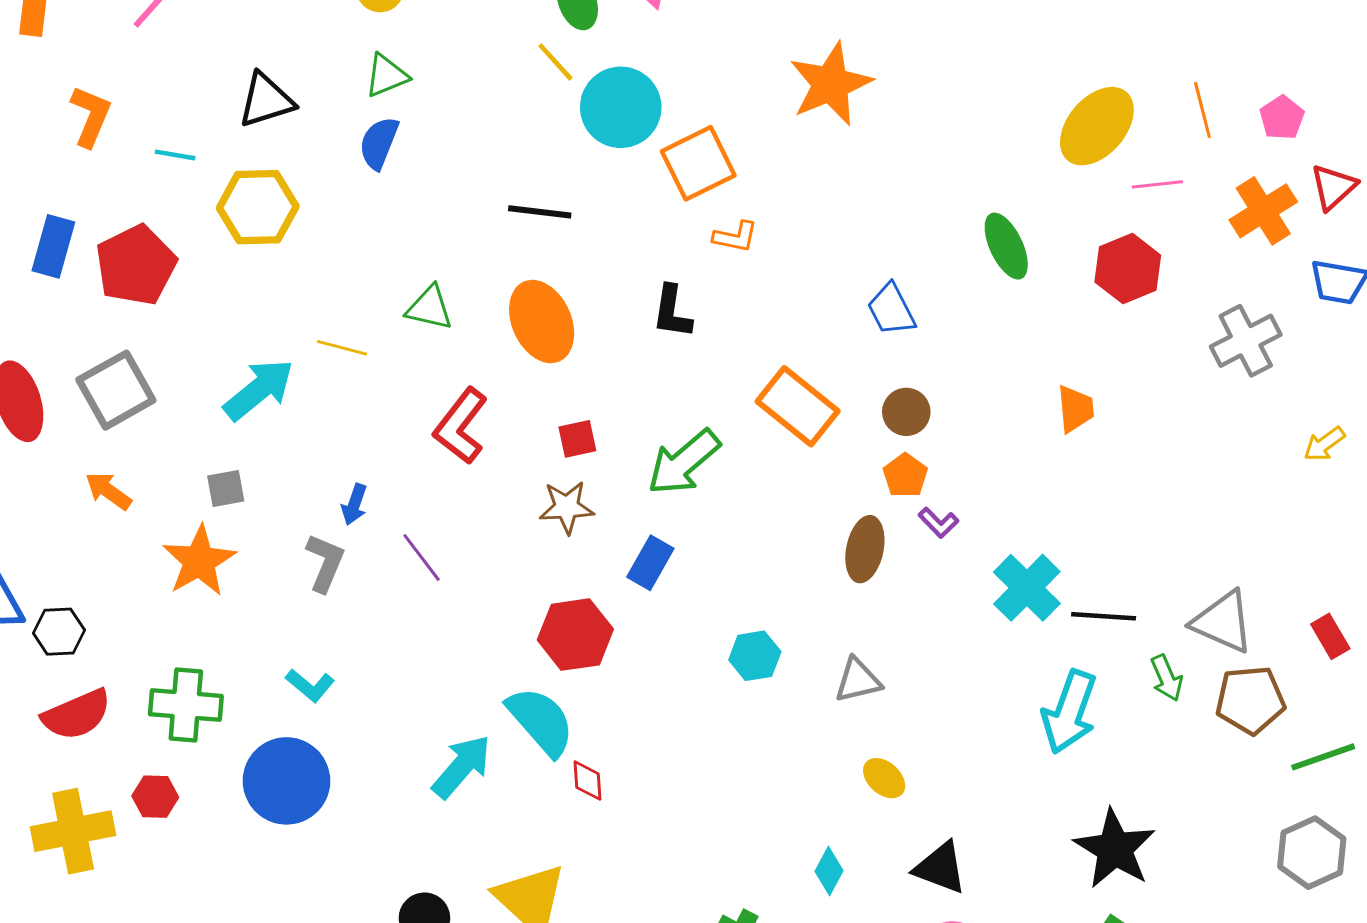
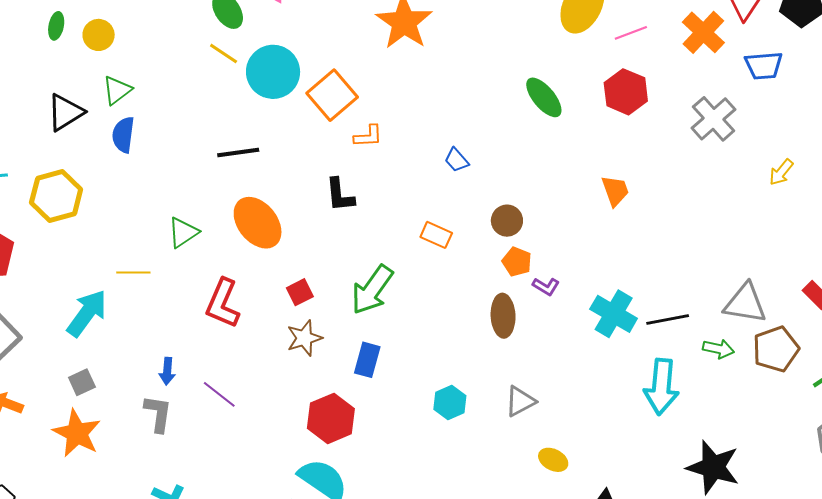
black triangle: (266, 100) -> (65, 112), moved
green triangle: (429, 308) -> (183, 232), turned -32
blue trapezoid: (891, 310) -> (457, 160), moved, size x0.7
orange rectangle: (798, 406) -> (436, 235), size x0.6
green arrow: (1167, 678) -> (718, 349), turned -40

